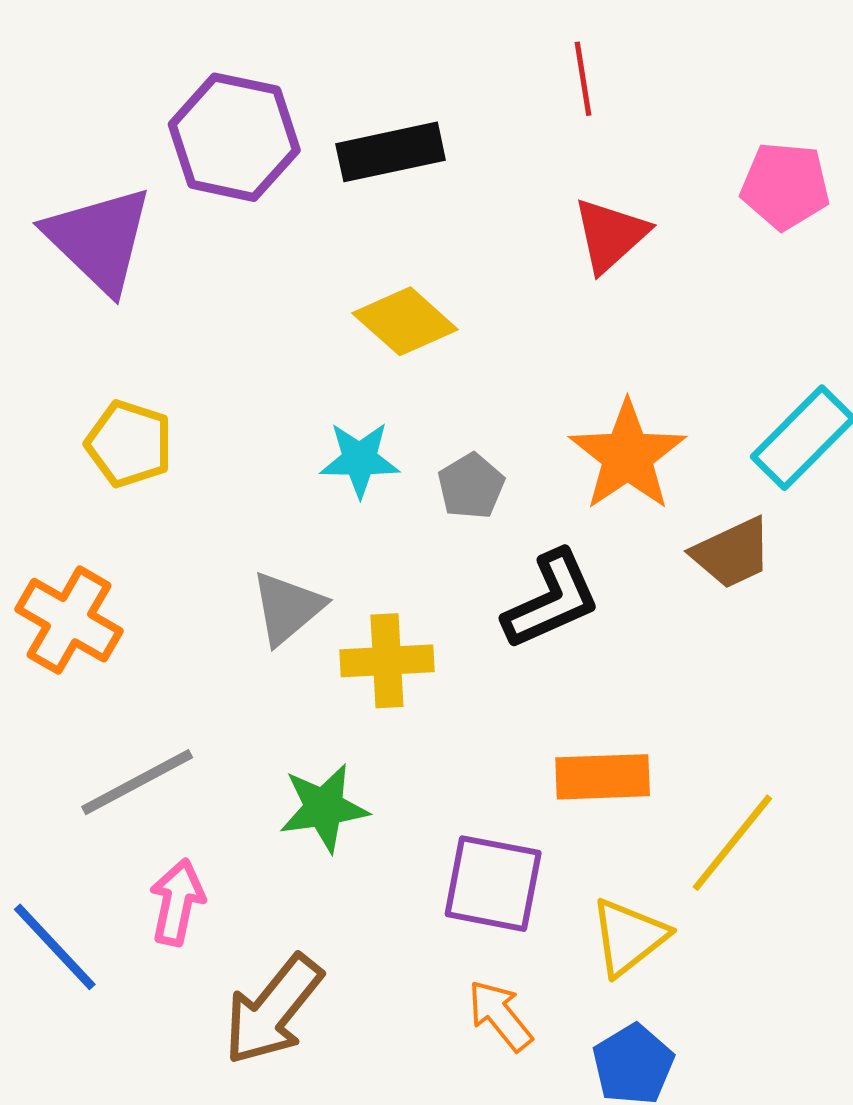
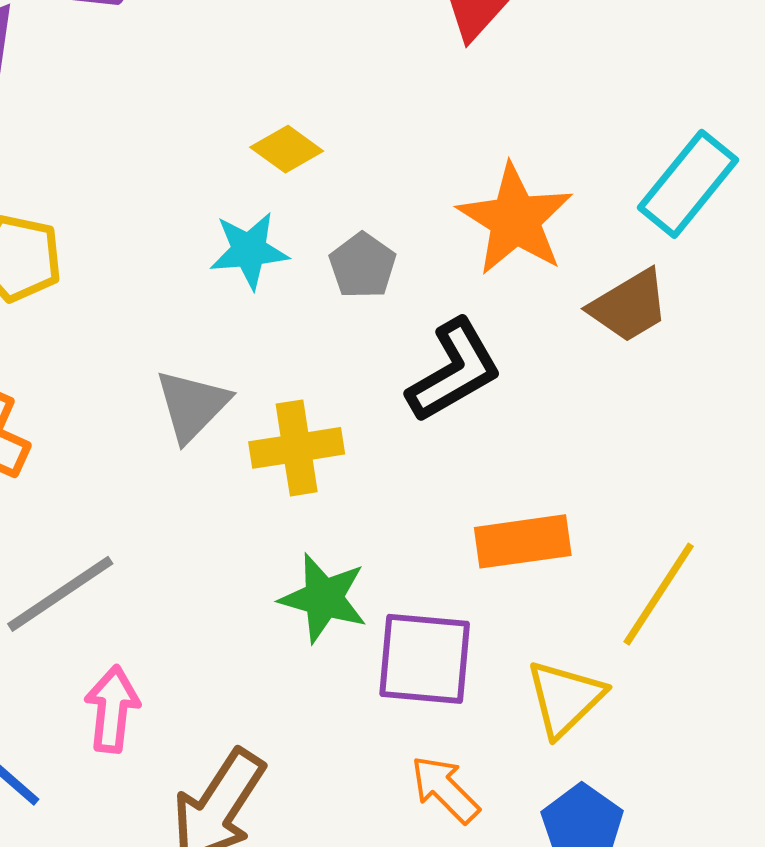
yellow diamond: (405, 321) -> (287, 149), moved, size x0.7
green star: (324, 808) -> (324, 598), moved, turned 30

